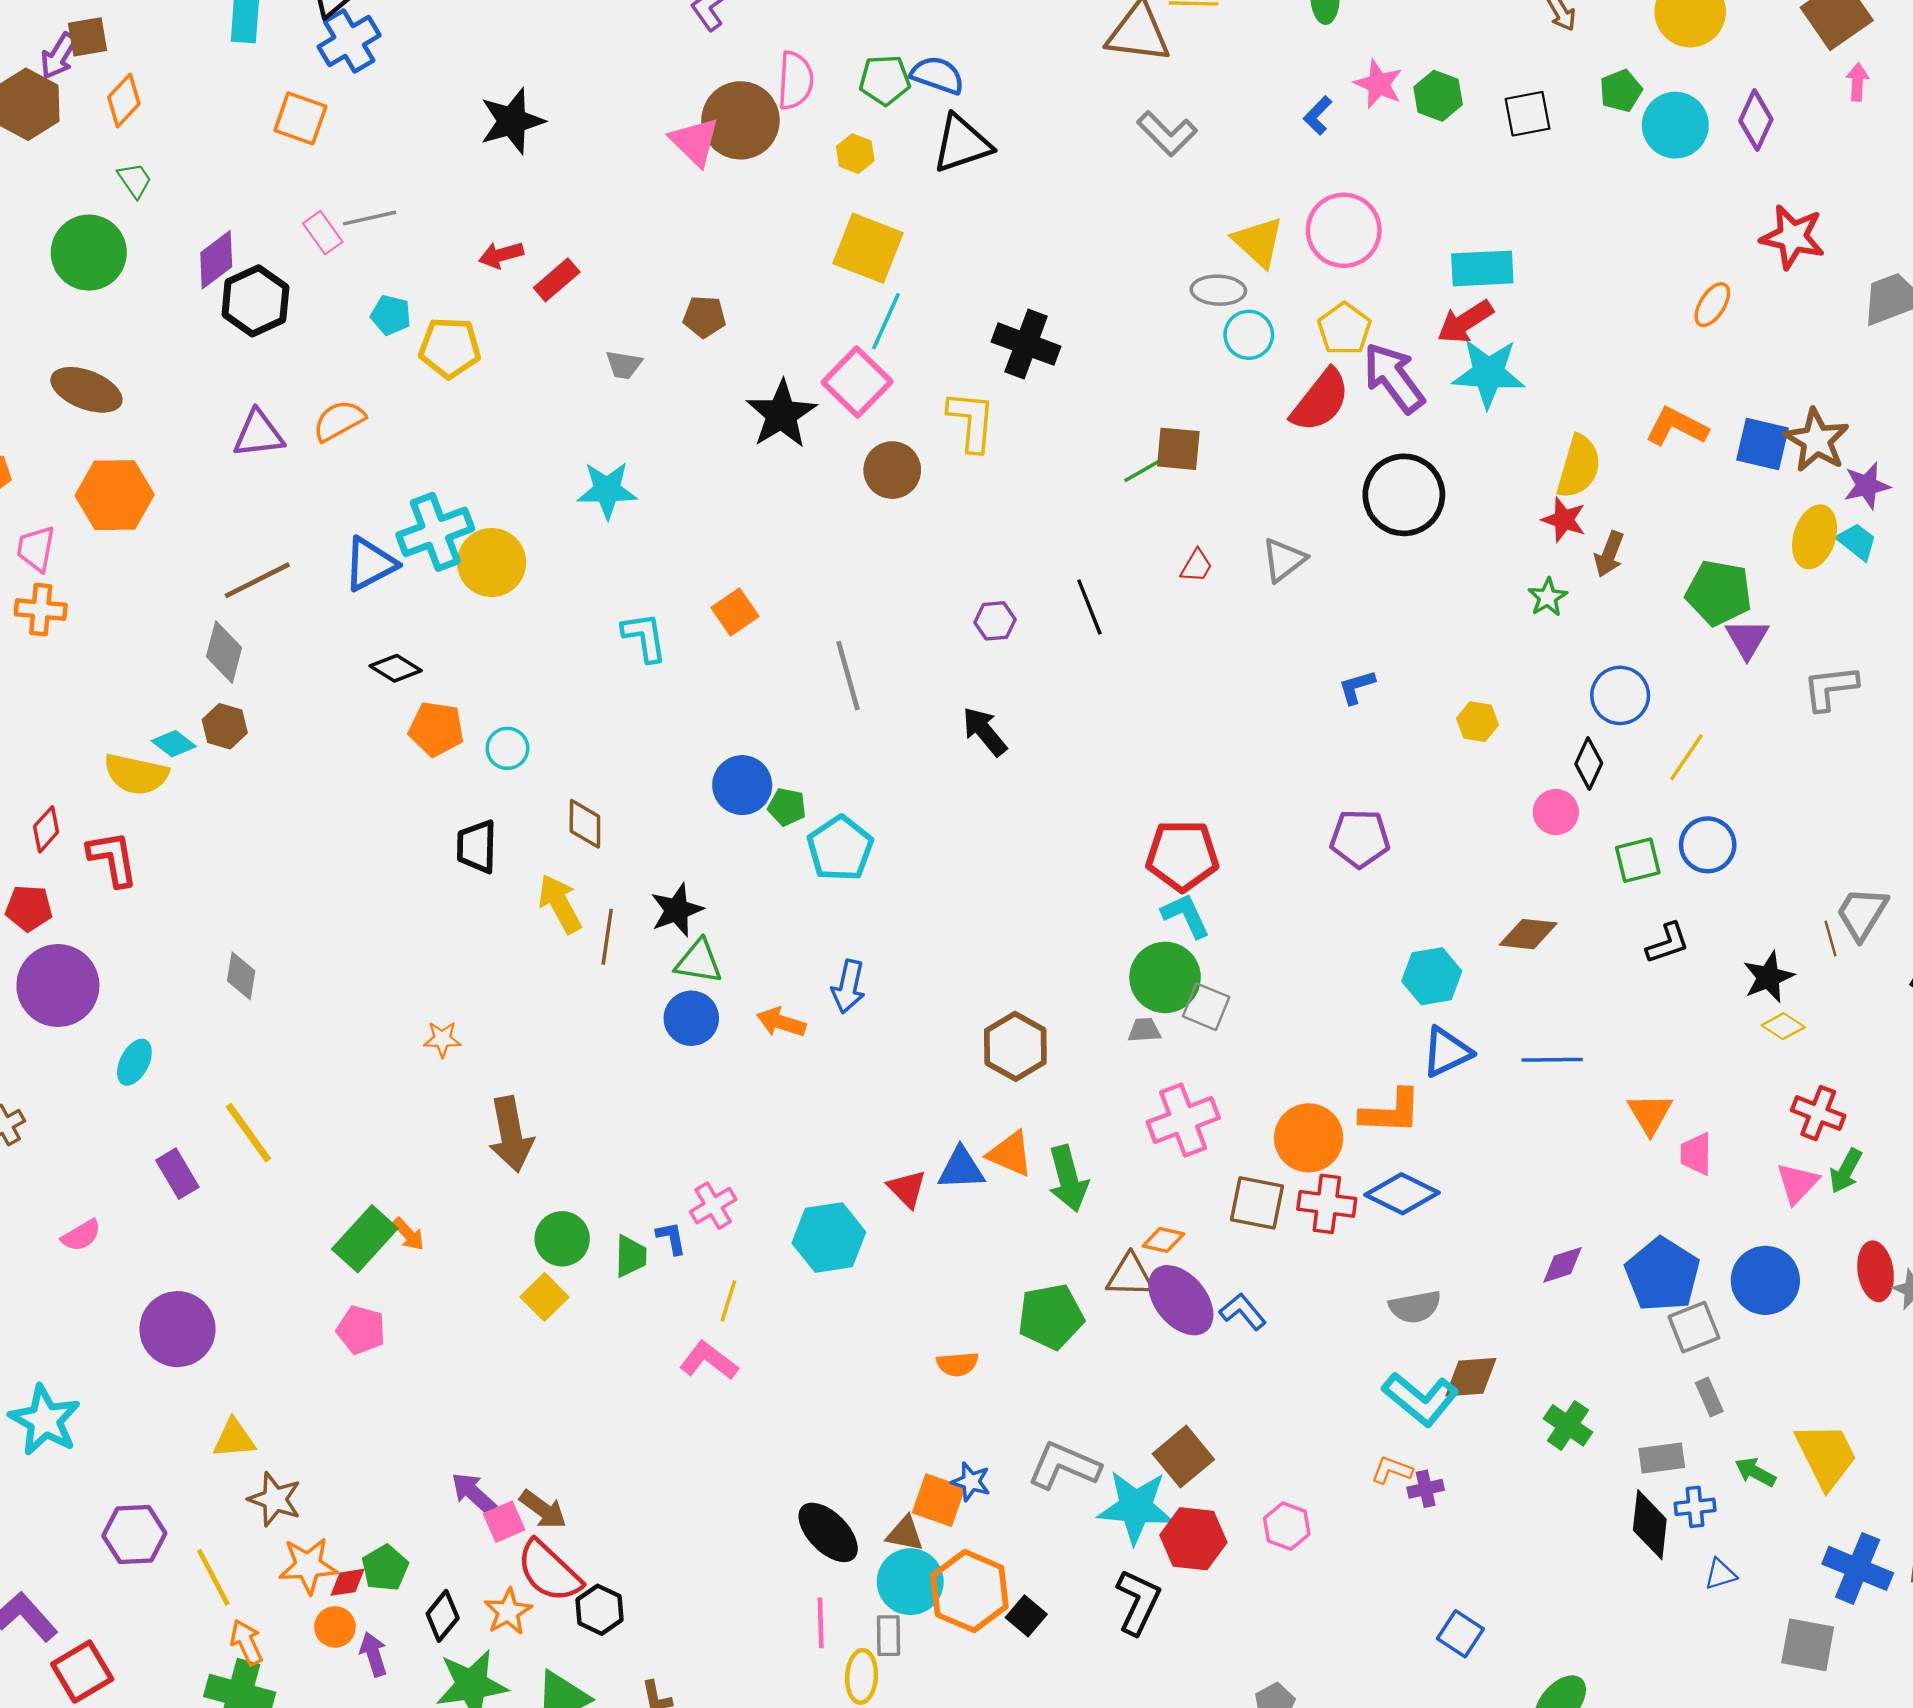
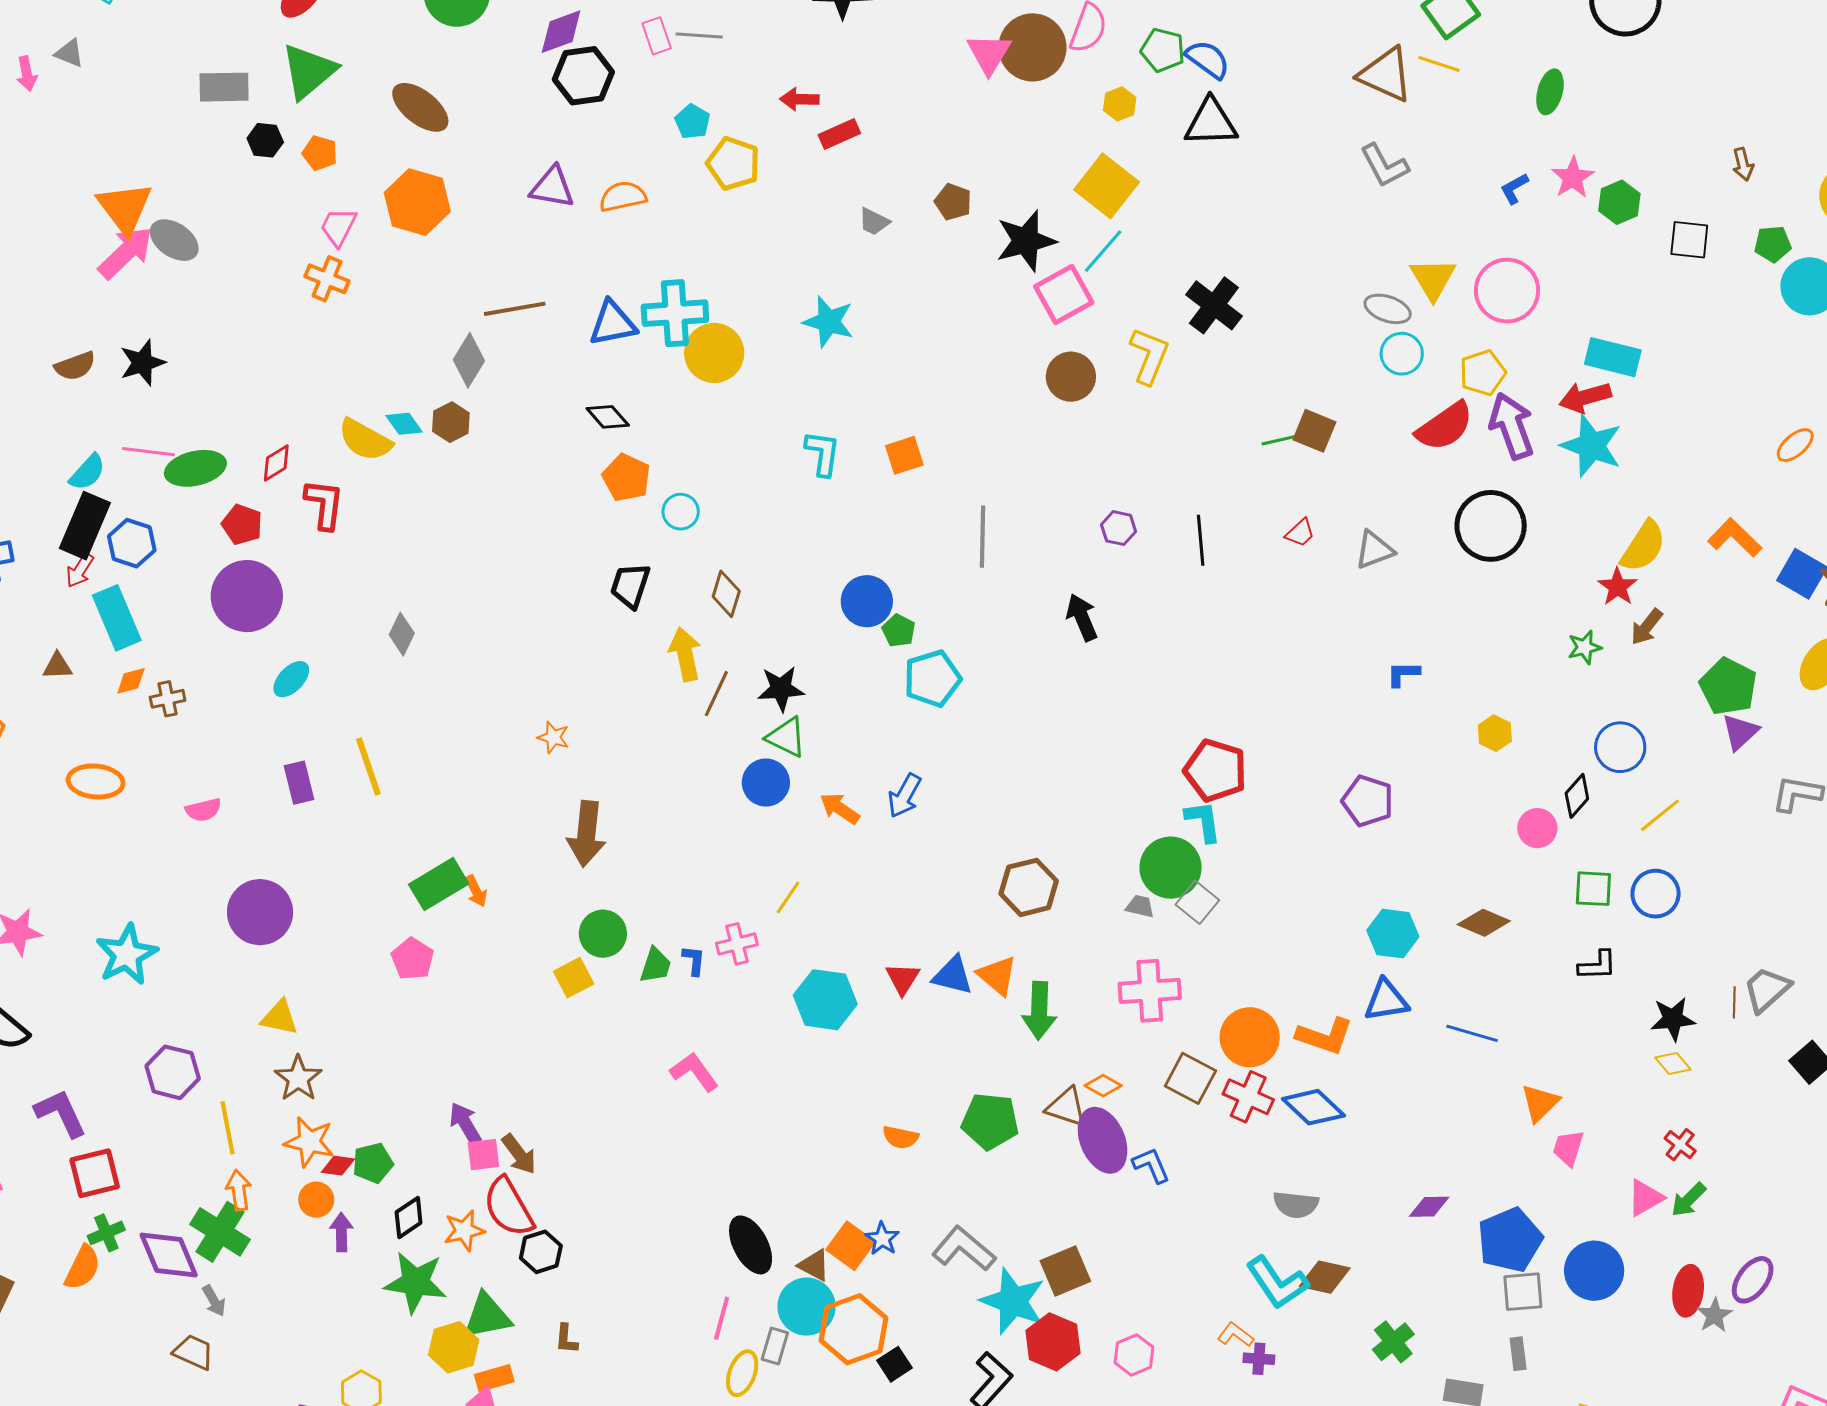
black star: (781, 414) -> (1026, 241), moved
red cross: (1818, 1113) -> (1680, 1145), size x0.7
yellow line: (728, 1301) -> (788, 897), moved

